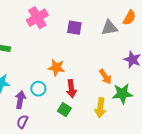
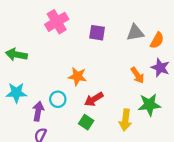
orange semicircle: (129, 18) -> (157, 40), moved
orange arrow: (105, 77) -> (137, 75), moved
red arrow: (71, 89) -> (94, 99), turned 66

